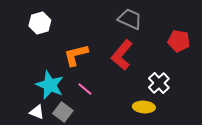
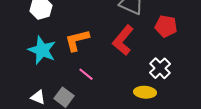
red pentagon: (179, 41) -> (166, 26), moved
cyan star: (50, 85) -> (42, 50), moved

